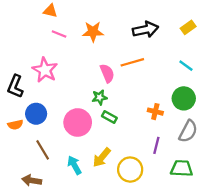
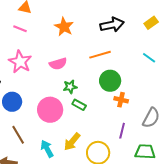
orange star: (93, 32) -> (64, 27), turned 30
pink line: (59, 34) -> (20, 29), moved
pink semicircle: (107, 73) -> (58, 64), moved, turned 96
green circle: (184, 98) -> (110, 81), moved

